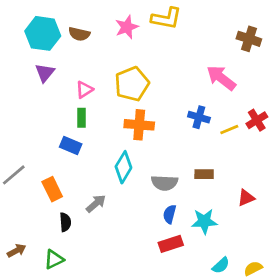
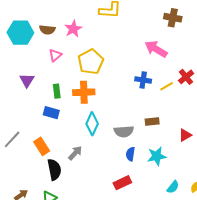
pink star: (127, 27) -> (73, 29), moved
purple triangle: (45, 73) -> (27, 80), moved
pink triangle: (84, 90) -> (55, 55), moved
orange cross: (139, 125) -> (84, 92), moved
black semicircle: (65, 222) -> (54, 170), size x1.5
red rectangle: (171, 244) -> (122, 183), moved

